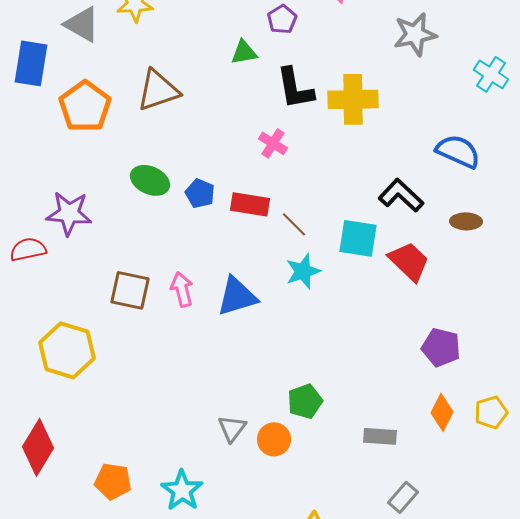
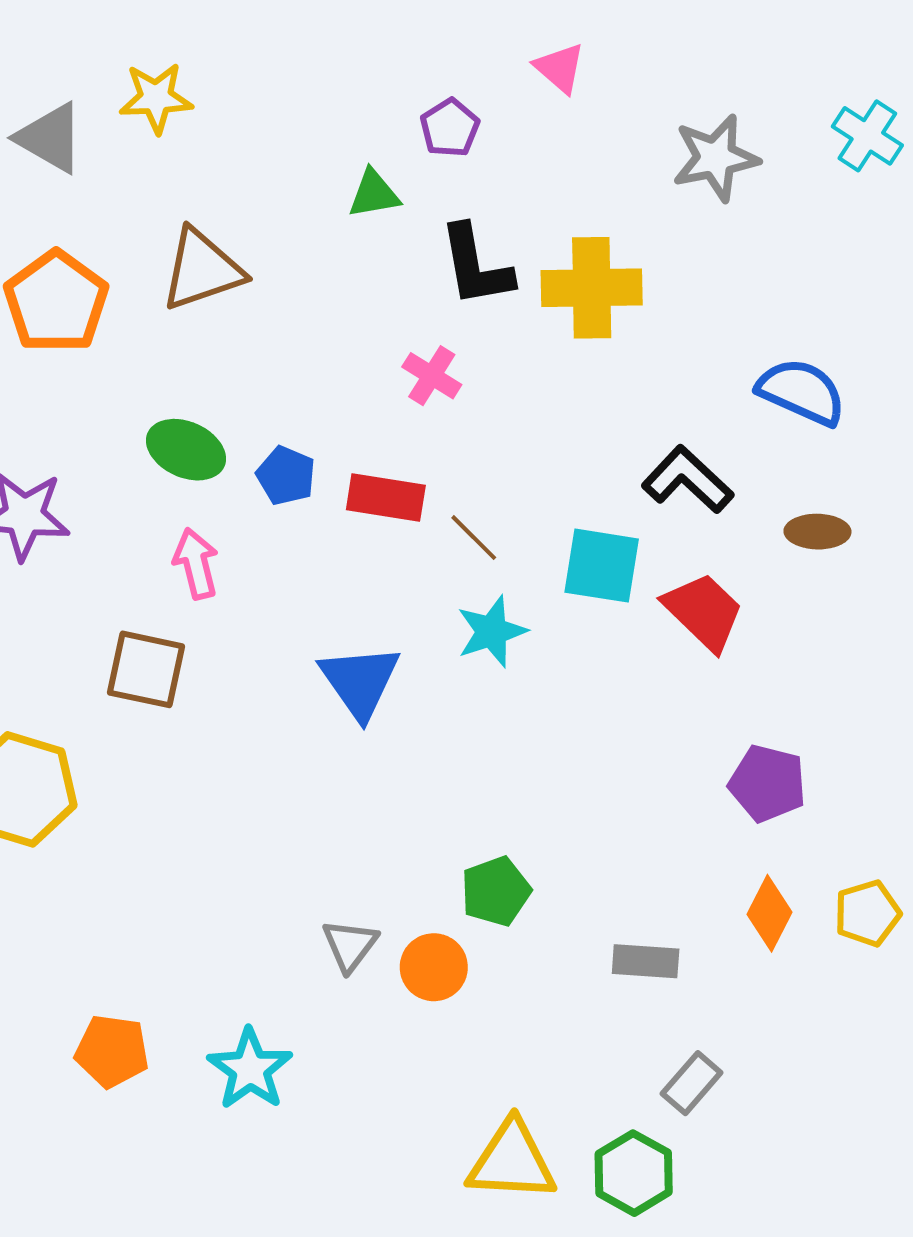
cyan cross: (491, 74) -> (867, 136), moved
pink arrow: (182, 289) -> (196, 564), moved
blue triangle: (237, 296) -> (360, 681), turned -48

